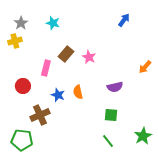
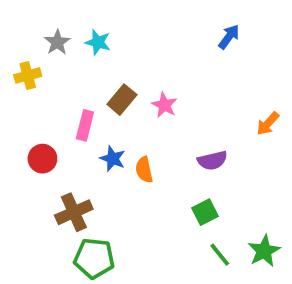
gray star: (21, 23) -> (57, 42), moved
blue star: (58, 95) -> (113, 159), moved
green square: (111, 115) -> (205, 212), turned -32
green pentagon: (22, 140) -> (94, 258), moved
green line: (108, 141) -> (220, 255), moved

